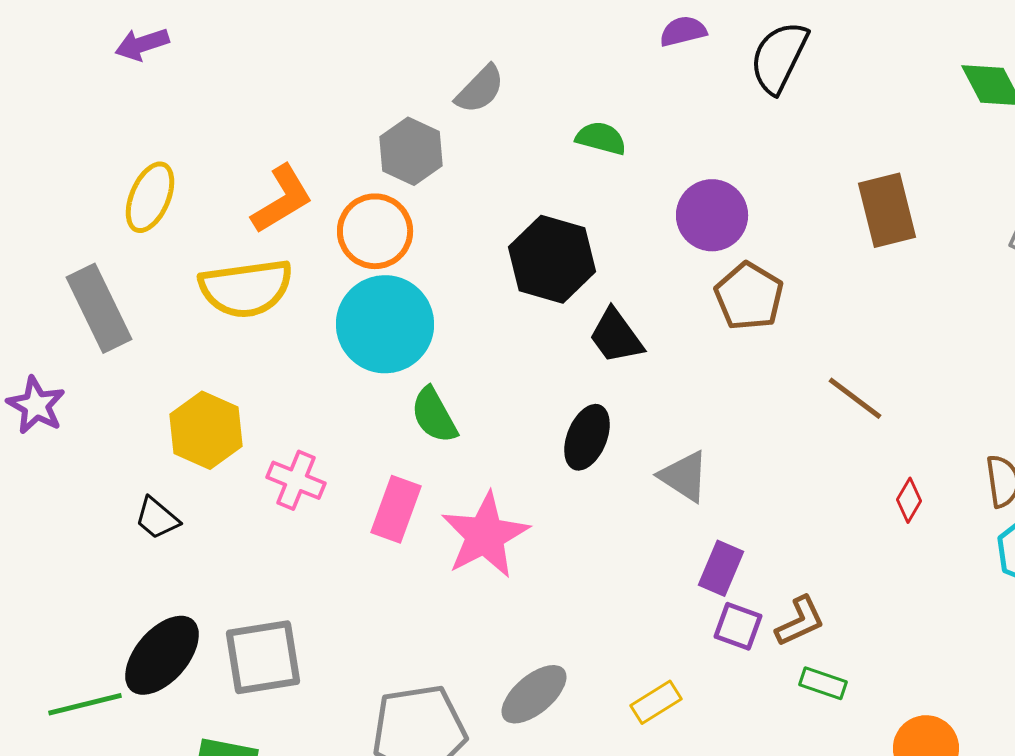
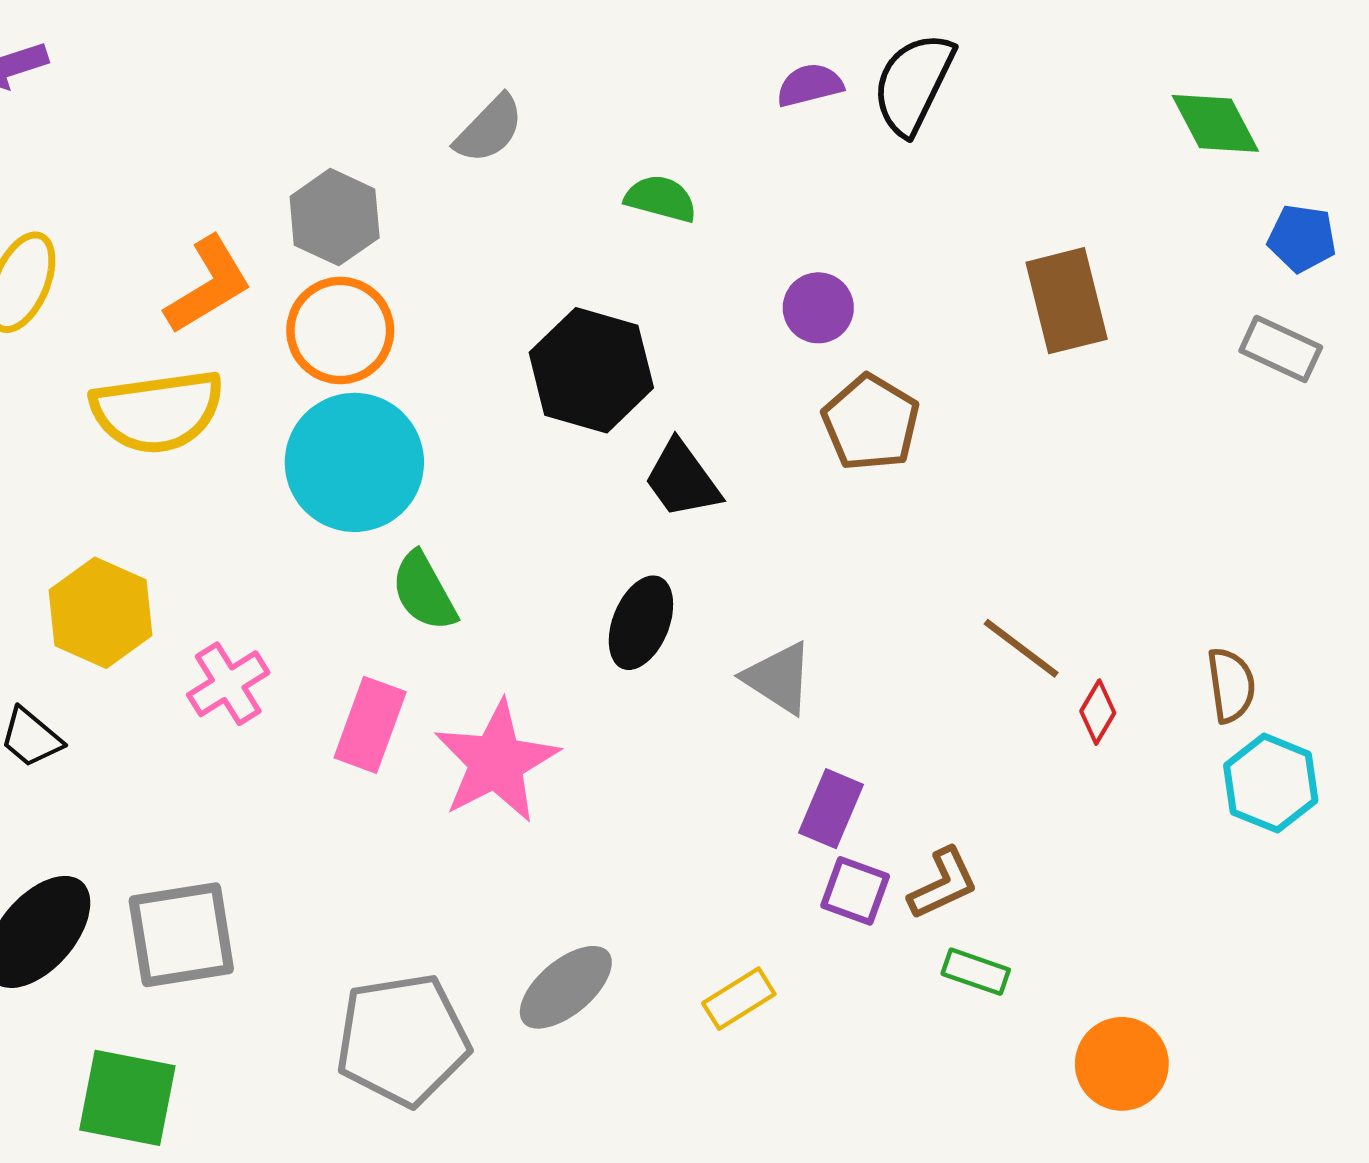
purple semicircle: (683, 31) -> (810, 85), moved
gray hexagon: (411, 151) -> (335, 217), moved
purple circle: (712, 215) -> (818, 308), size x0.7
brown line: (855, 398) -> (1021, 648), moved
pink cross: (296, 480) -> (228, 684), turned 36

